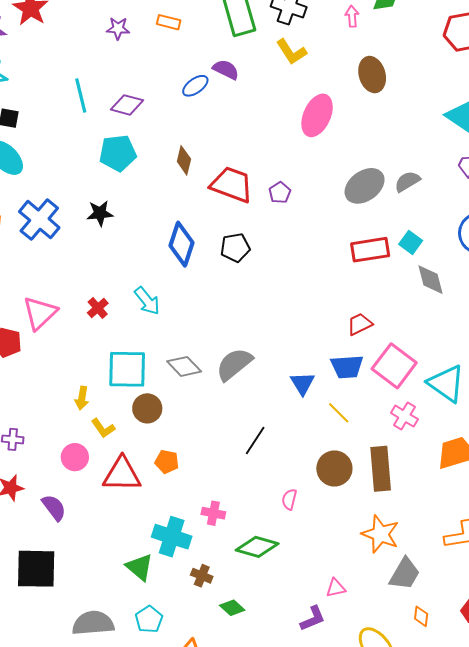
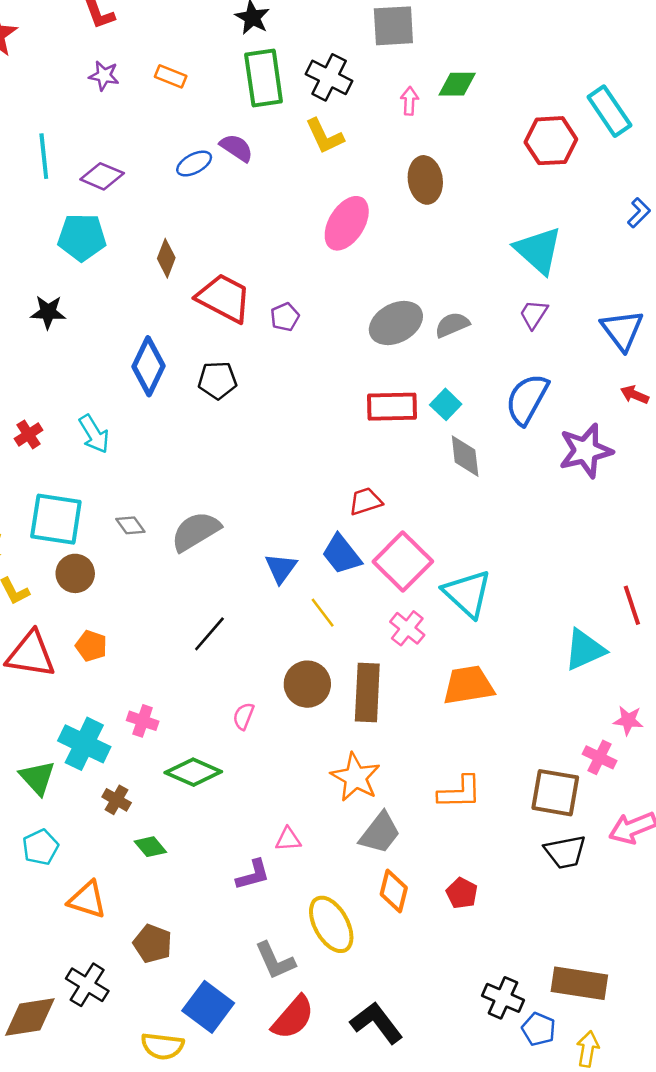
gray diamond: (184, 366) -> (130, 525), size x0.7
blue trapezoid: (347, 367) -> (342, 554), turned 48
orange diamond: (421, 616) -> (394, 891), size x1.5

